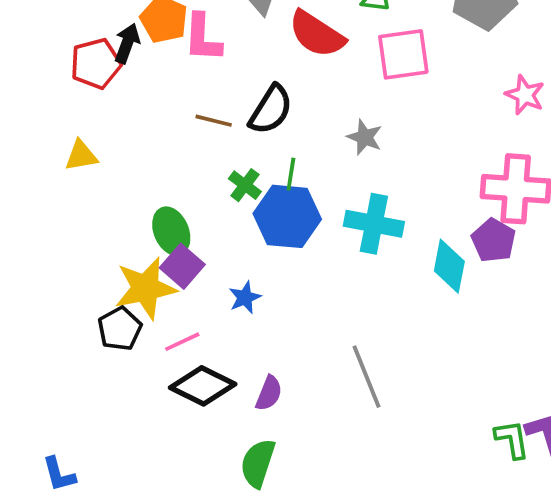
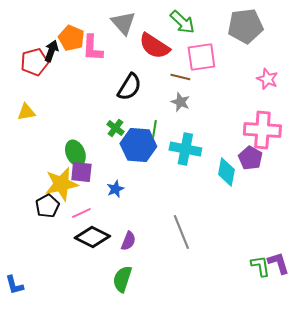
brown line: (214, 121) -> (180, 77), moved
green line: (291, 174) -> (154, 129), moved
purple square: (182, 266) -> (81, 172), turned -35

